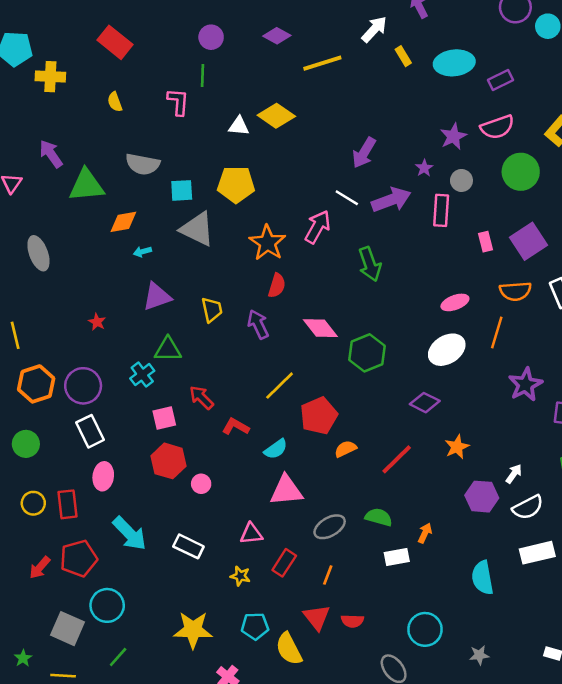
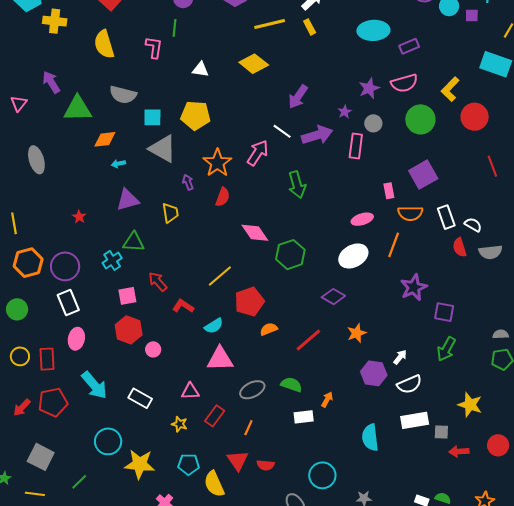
yellow rectangle: (403, 56) -> (310, 27), moved
yellow semicircle: (115, 102) -> (104, 44), size x1.8
yellow diamond: (276, 116) -> (254, 64), moved
pink rectangle: (485, 242) -> (389, 191), moved
purple arrow: (258, 324) -> (188, 182), moved, size x0.7
cyan circle: (107, 605) -> (108, 441), moved

